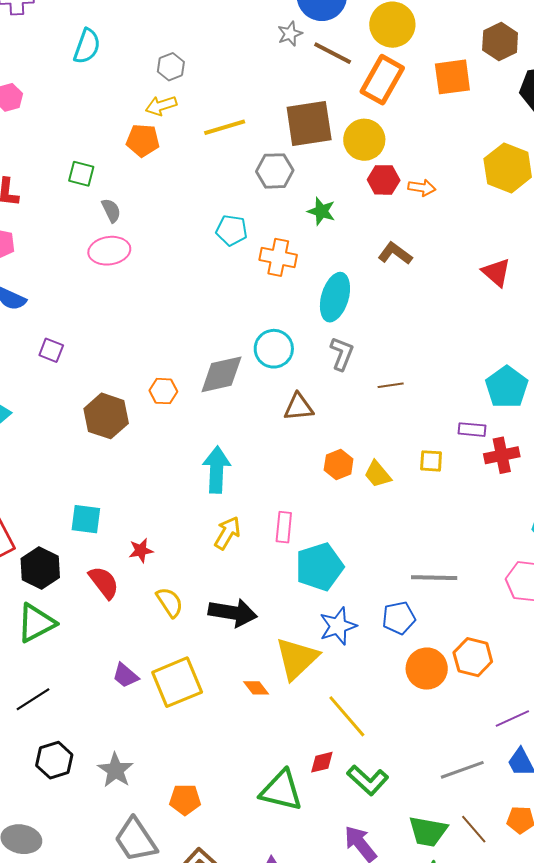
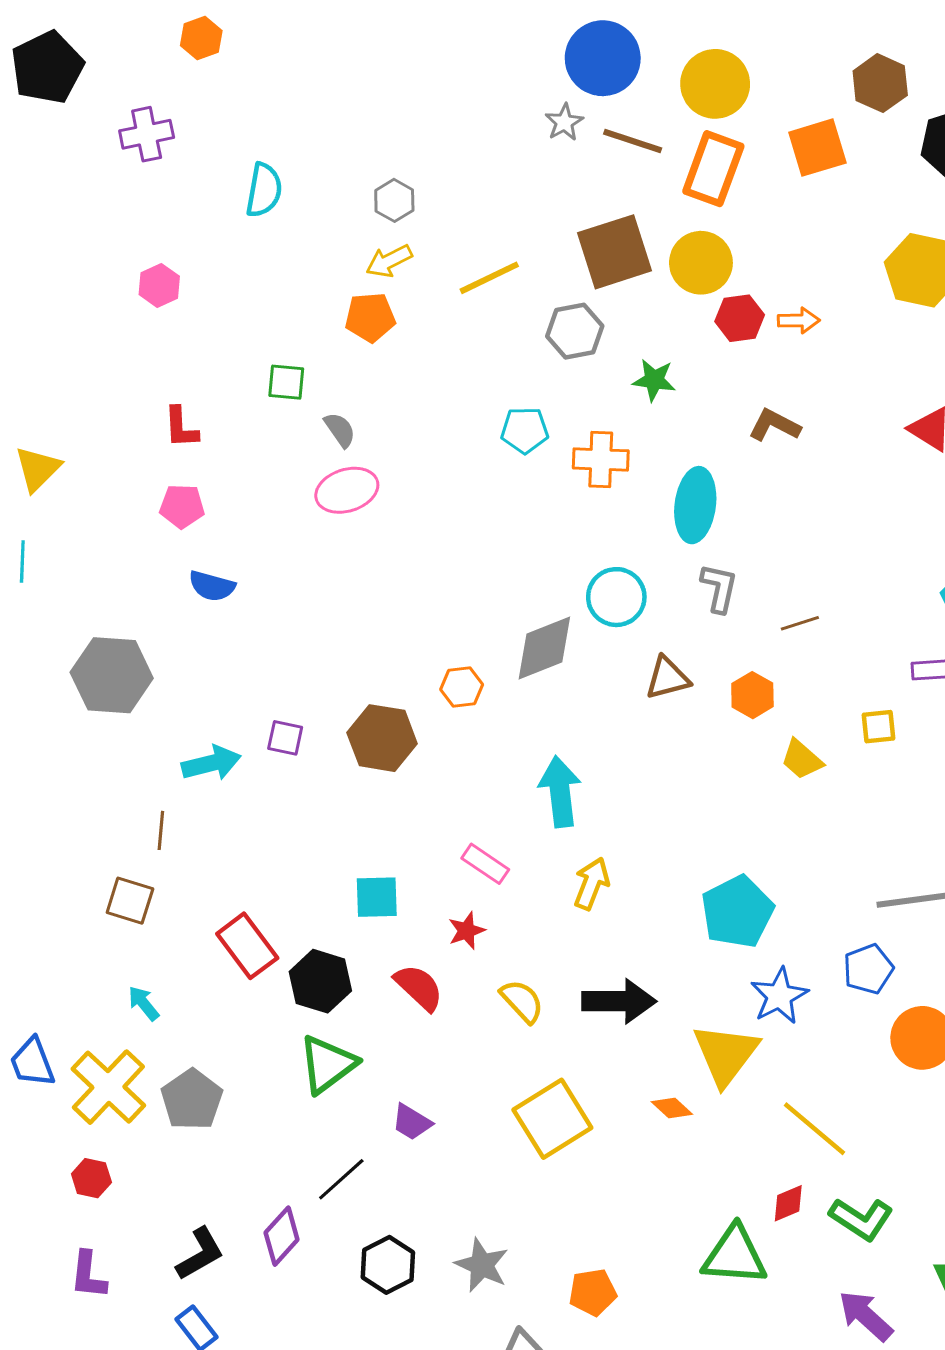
purple square: (51, 350) -> (285, 738), moved
orange hexagon: (339, 464) -> (752, 695), moved
pink rectangle: (284, 527) -> (485, 864), moved, turned -52
purple trapezoid: (125, 676) -> (412, 1122), moved

